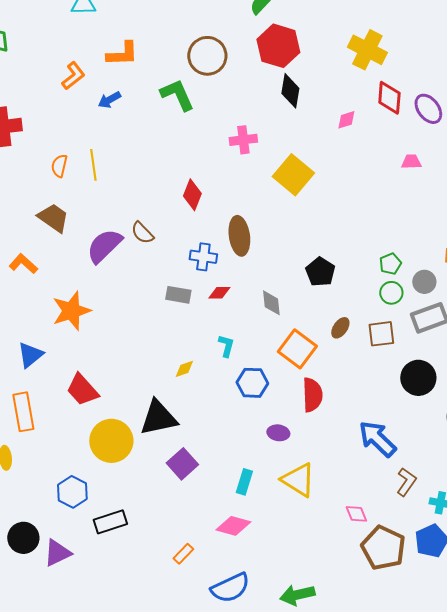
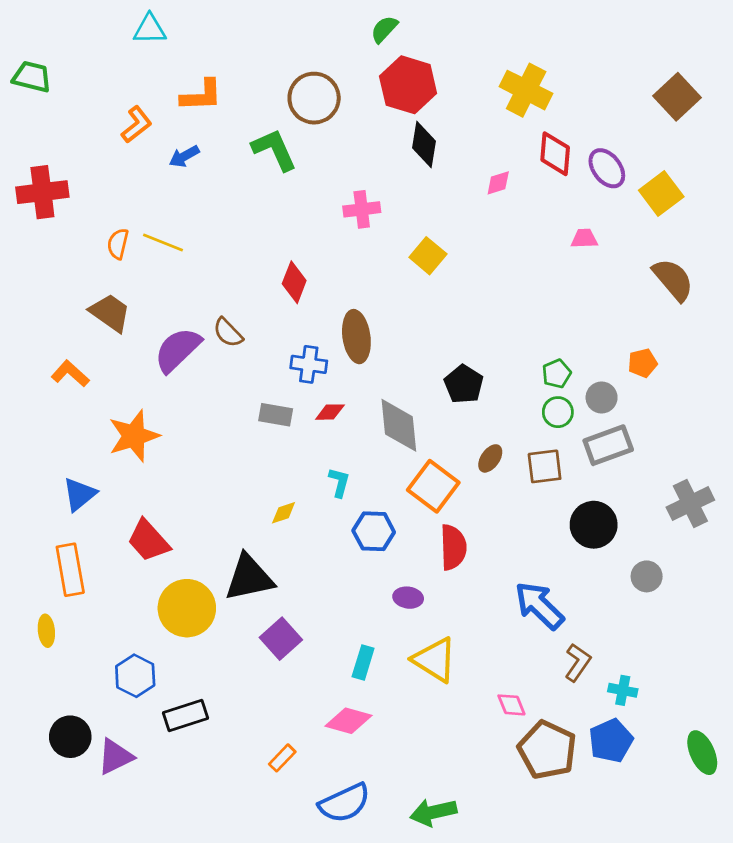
yellow line: (93, 165) -> (163, 242), turned -60
yellow square: (293, 175) -> (428, 256), size x0.7
gray diamond: (271, 303) -> (399, 425), size x1.6

